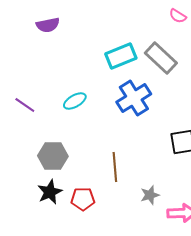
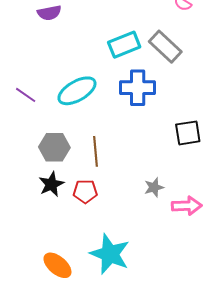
blue cross: (134, 98) -> (138, 88), turned 32
cyan ellipse: (75, 101) -> (77, 91), size x1.6
brown line: (115, 167) -> (95, 151), moved

